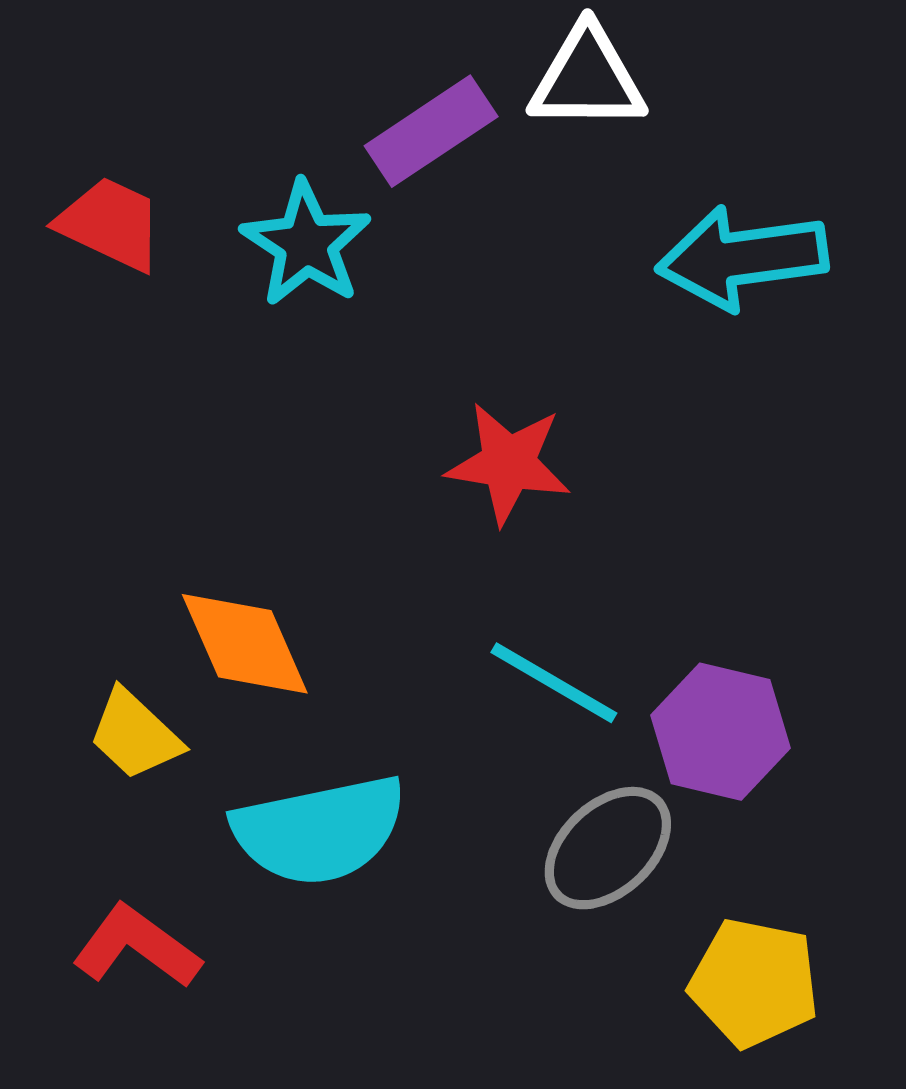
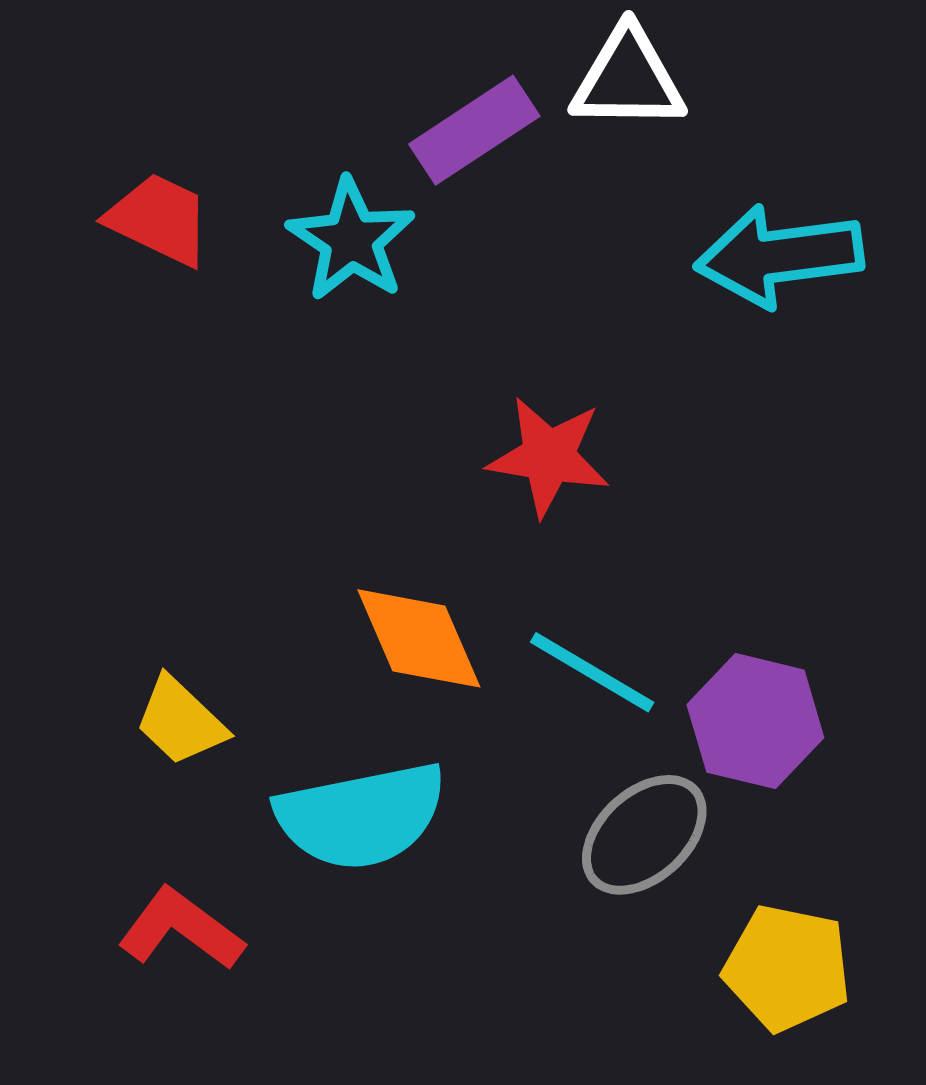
orange diamond: (245, 644) -> (419, 638), moved

